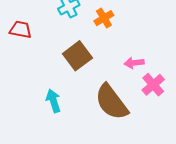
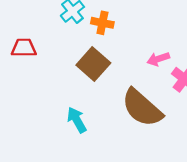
orange cross: (104, 18) -> (102, 23), moved, turned -36

